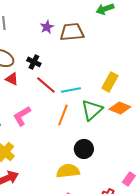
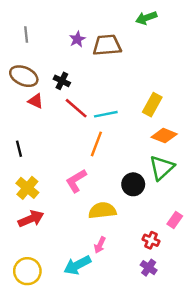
green triangle: (92, 110) -> (162, 168), moved
pink L-shape: (22, 116) -> (76, 181), moved
black circle: (84, 149) -> (133, 184), moved

